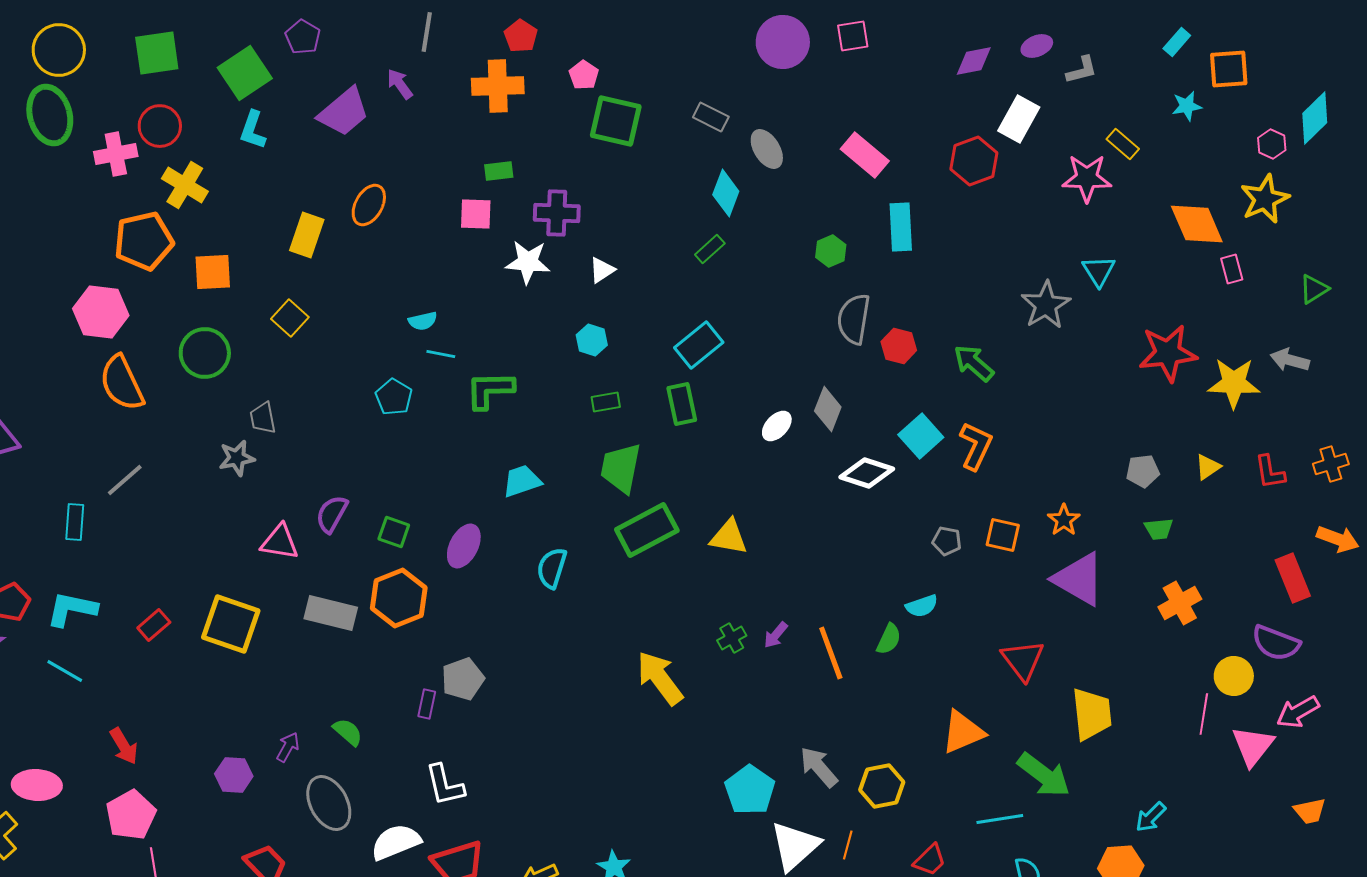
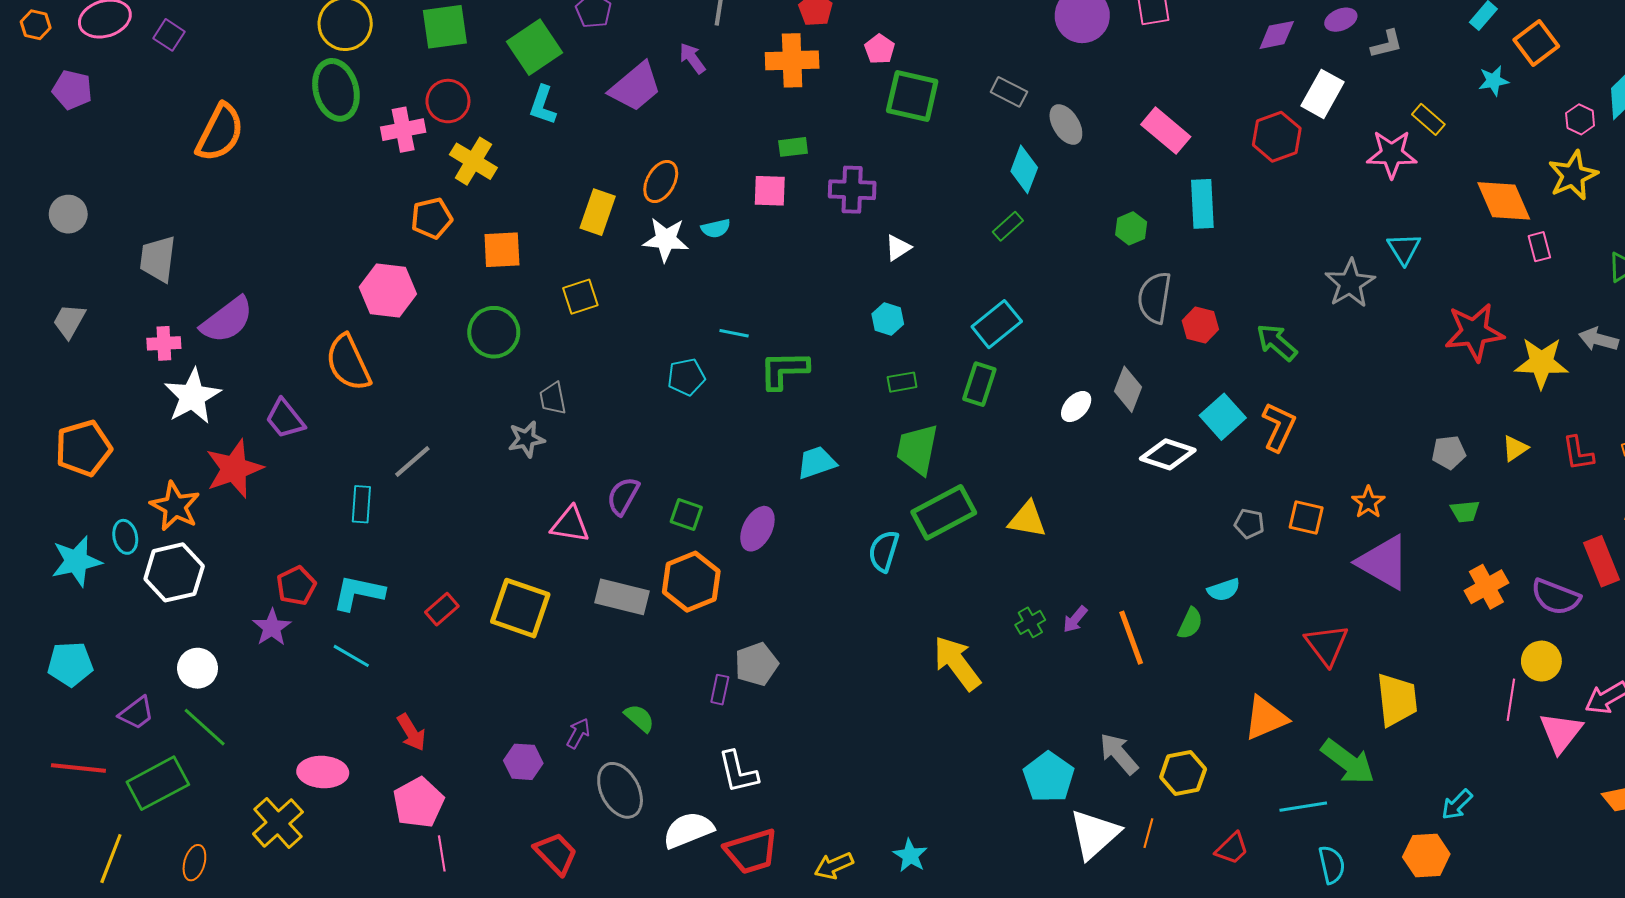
orange square: (1229, 69) -> (1536, 43), turned -33
orange pentagon: (144, 241) -> (432, 218), size x0.7
white star: (528, 262) -> (666, 240), moved
yellow square: (290, 318) -> (580, 297), turned 30
cyan semicircle: (423, 321) -> (716, 228), moved
orange semicircle: (122, 383) -> (348, 363), moved
cyan pentagon: (394, 397) -> (686, 377), turned 30
green rectangle: (682, 404) -> (979, 384), turned 30
cyan semicircle: (552, 568) -> (884, 551), moved
purple semicircle: (1276, 643) -> (1556, 597), moved

